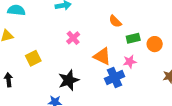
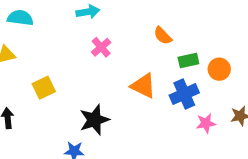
pink cross: (73, 38) -> (101, 47), moved
pink star: (130, 62) -> (206, 123), moved
blue cross: (115, 77) -> (184, 94), moved

